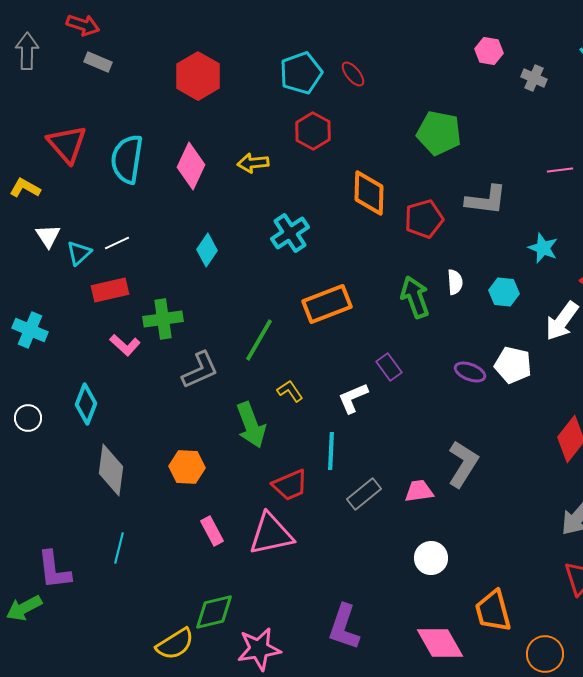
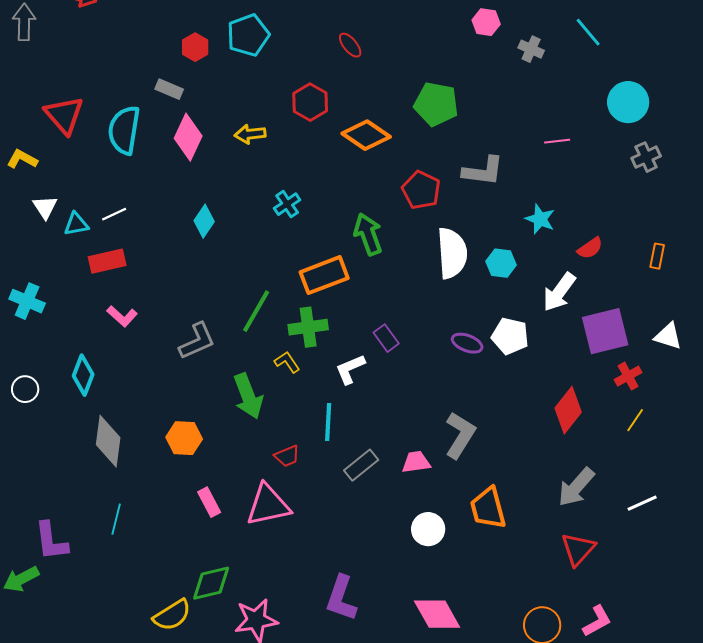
gray rectangle: (98, 62) -> (169, 89), moved
cyan pentagon: (301, 73) -> (248, 35), moved
red hexagon: (198, 76) -> (195, 47), size x0.6
orange diamond: (369, 193) -> (366, 135), moved, turned -57
red pentagon: (424, 219) -> (421, 190), turned -30
cyan cross: (290, 233) -> (287, 204), size x0.7
cyan triangle: (79, 253) -> (76, 224), turned 32
white semicircle: (455, 282) -> (452, 253), size x2.0
green arrow: (415, 297) -> (368, 234), moved
green cross: (163, 319) -> (308, 327), moved
red trapezoid: (290, 485) -> (287, 456), size x0.7
orange trapezoid: (493, 611) -> (488, 508), moved

